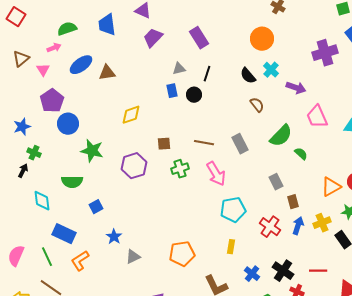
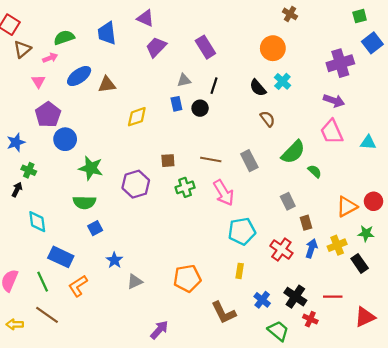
brown triangle: (21, 59) -> (22, 49), moved
purple arrow: (296, 88) -> (334, 101), moved
yellow diamond: (131, 115) -> (137, 117), moved
green semicircle: (72, 182) -> (84, 202), moved

